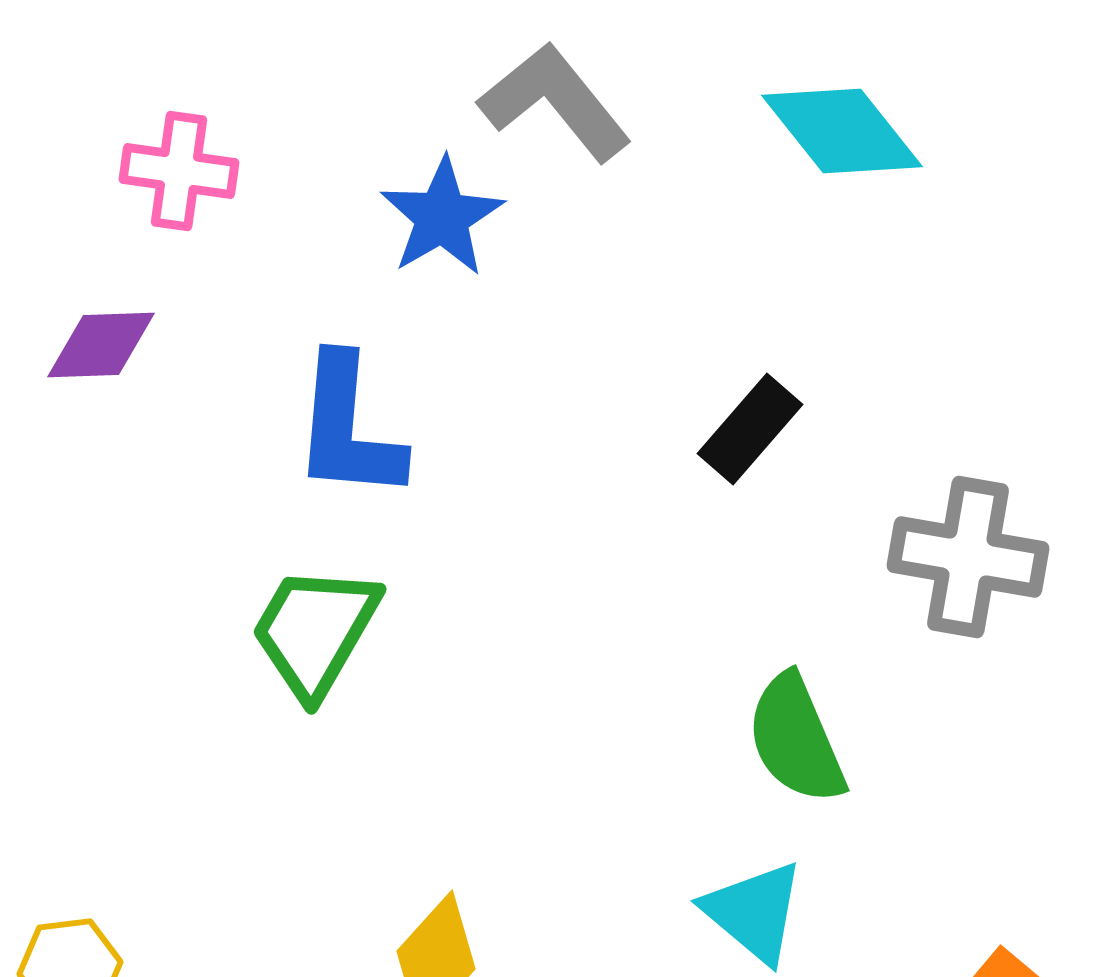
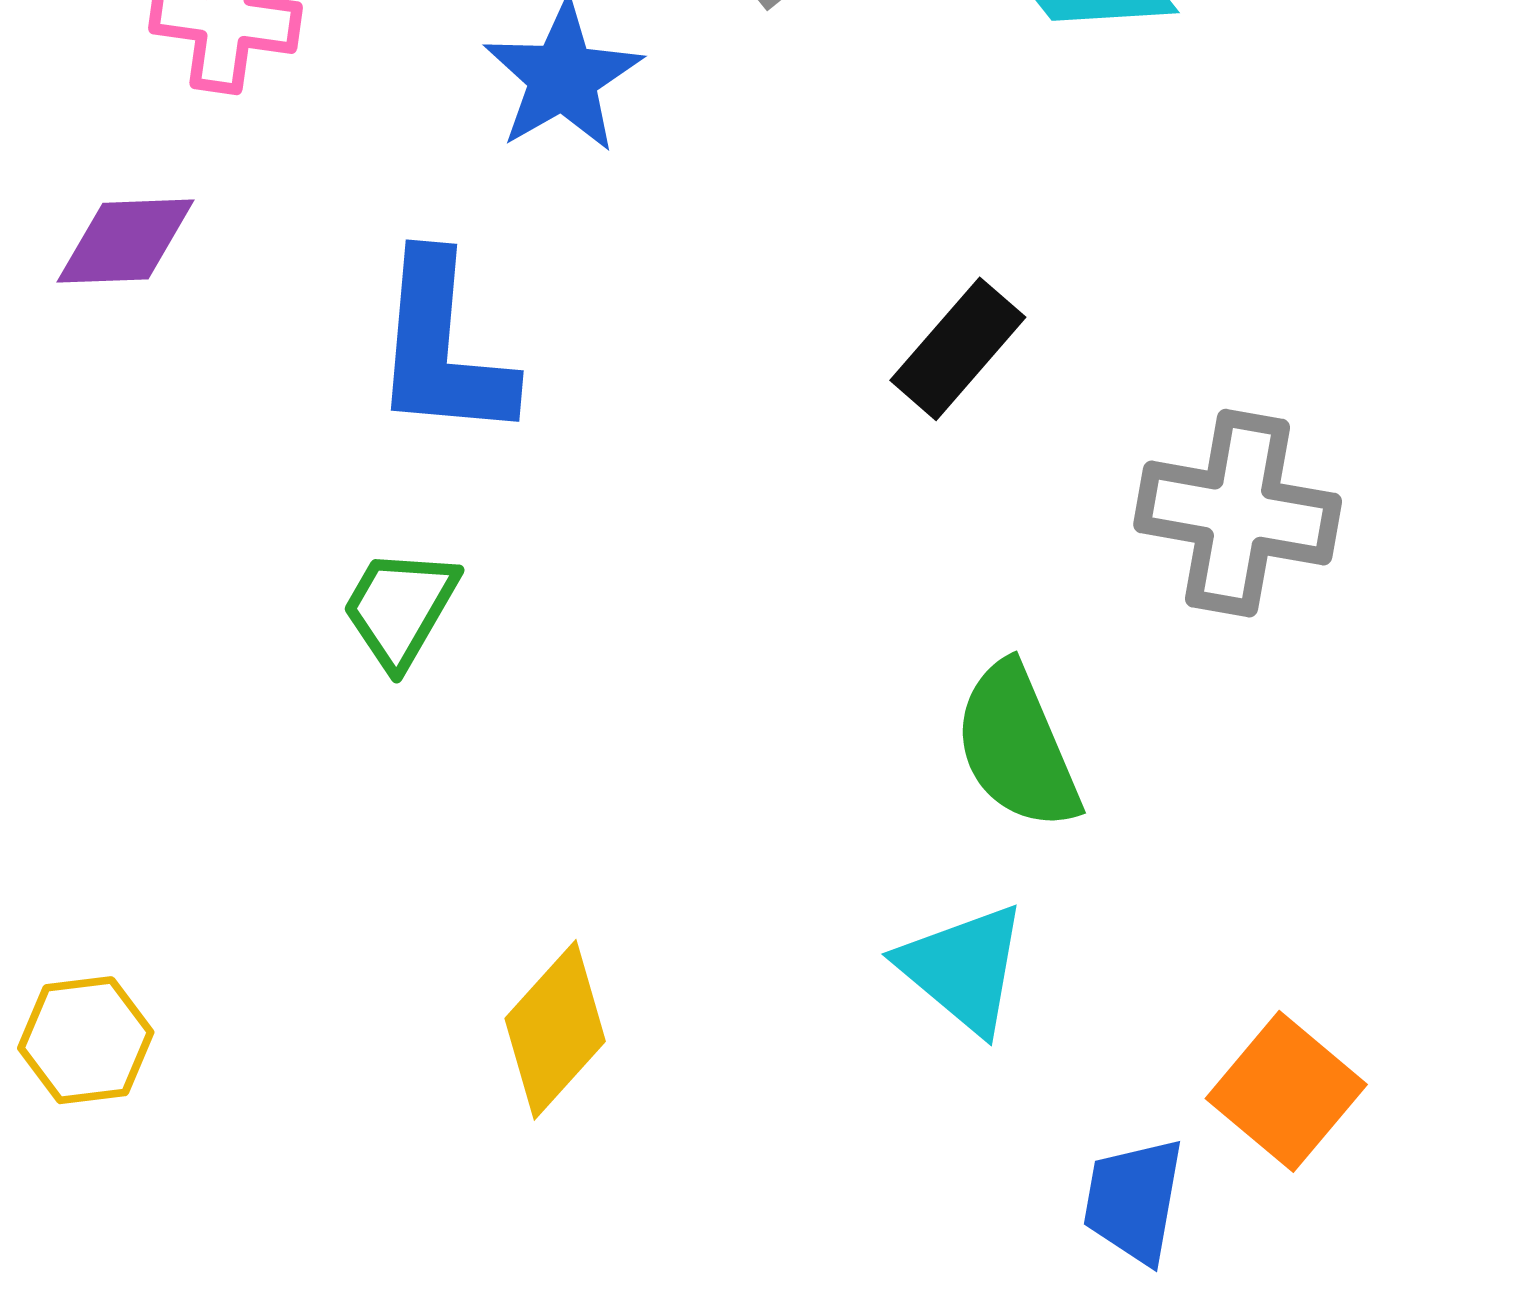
green trapezoid: (315, 631) -> (400, 608), size x0.7

